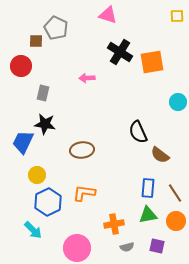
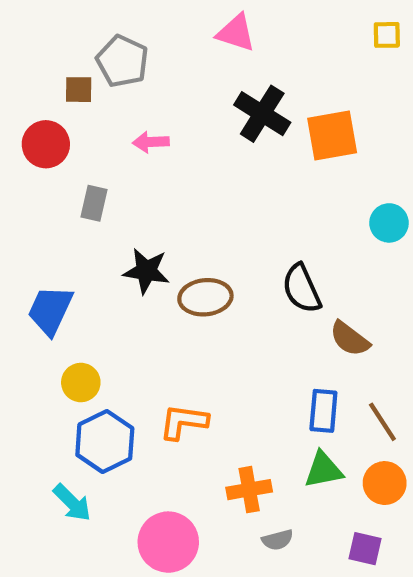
pink arrow: (87, 78) -> (151, 142), moved
black star: (45, 124) -> (146, 271), moved
brown ellipse: (82, 150) -> (205, 297), moved
purple square: (157, 246) -> (365, 549), moved

